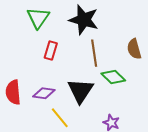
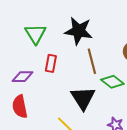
purple diamond: (44, 93) -> (22, 77), moved

